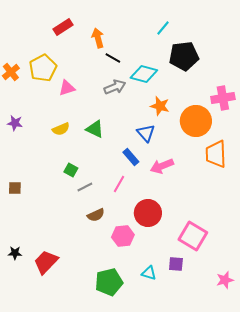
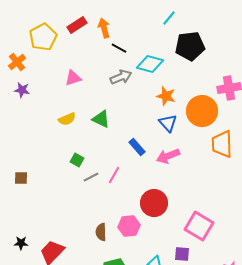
red rectangle: (63, 27) -> (77, 25), moved
yellow pentagon: (43, 68) -> (43, 37), moved
purple star: (15, 123) -> (22, 90), moved
blue triangle: (146, 133) -> (168, 123), moved
pink line: (119, 184) -> (114, 175), moved
brown semicircle: (96, 215) -> (101, 232), moved, turned 114

